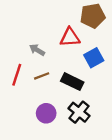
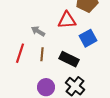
brown line: (42, 76) -> (42, 54), turned -64

